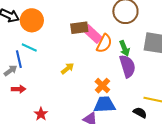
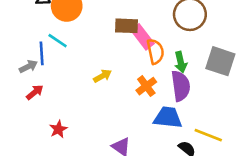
orange semicircle: (104, 43) -> (155, 51), turned -48
orange cross: (102, 86) -> (146, 86), moved
red arrow: (19, 89) -> (35, 92), turned -48
blue trapezoid: (104, 105) -> (168, 118), moved

